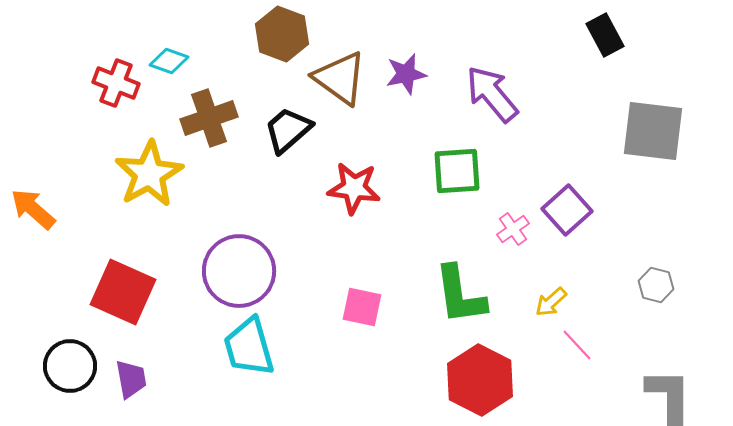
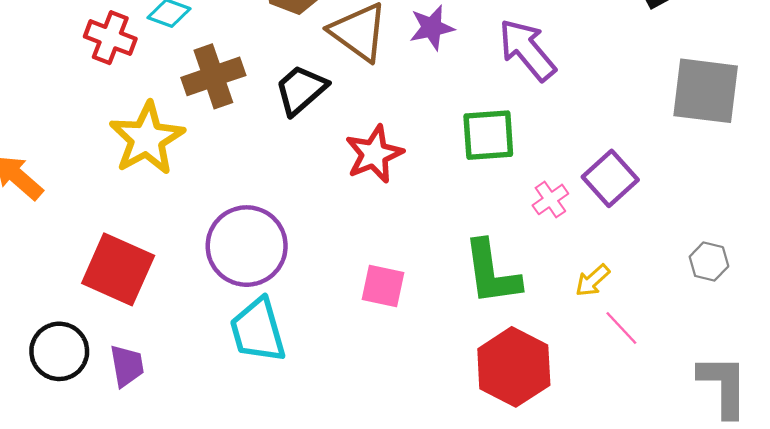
red star: (354, 188) -> (374, 154), turned -30

